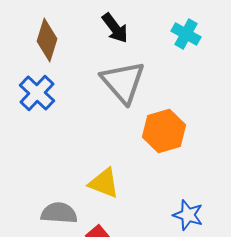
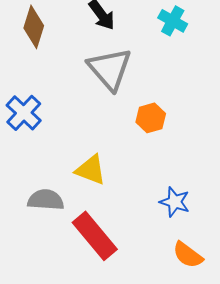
blue cross: (37, 93) -> (24, 113), moved
orange hexagon: (164, 131) -> (151, 118), size x0.7

